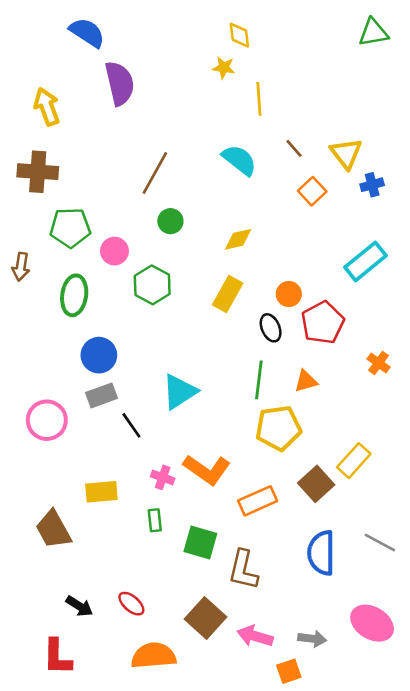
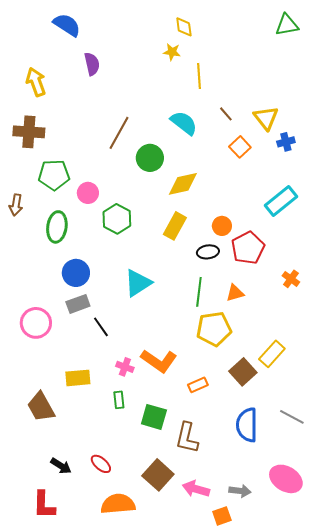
purple semicircle: (120, 83) -> (92, 64), size x0.7
green circle: (170, 221) -> (150, 158), moved, size x1.4
yellow diamond: (238, 239) -> (183, 184), size x1.4
black ellipse: (271, 328) -> (208, 252), turned -75
cyan triangle: (180, 392) -> (138, 283), moved
orange rectangle: (258, 501) -> (198, 385), size x0.7

